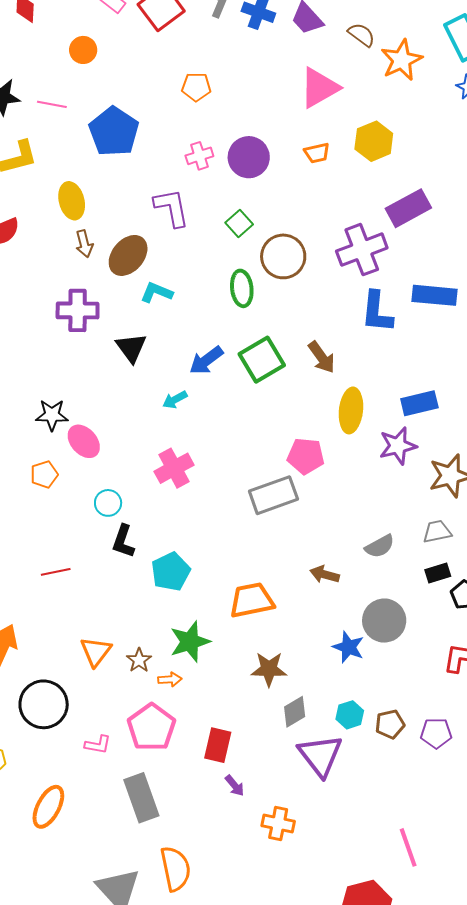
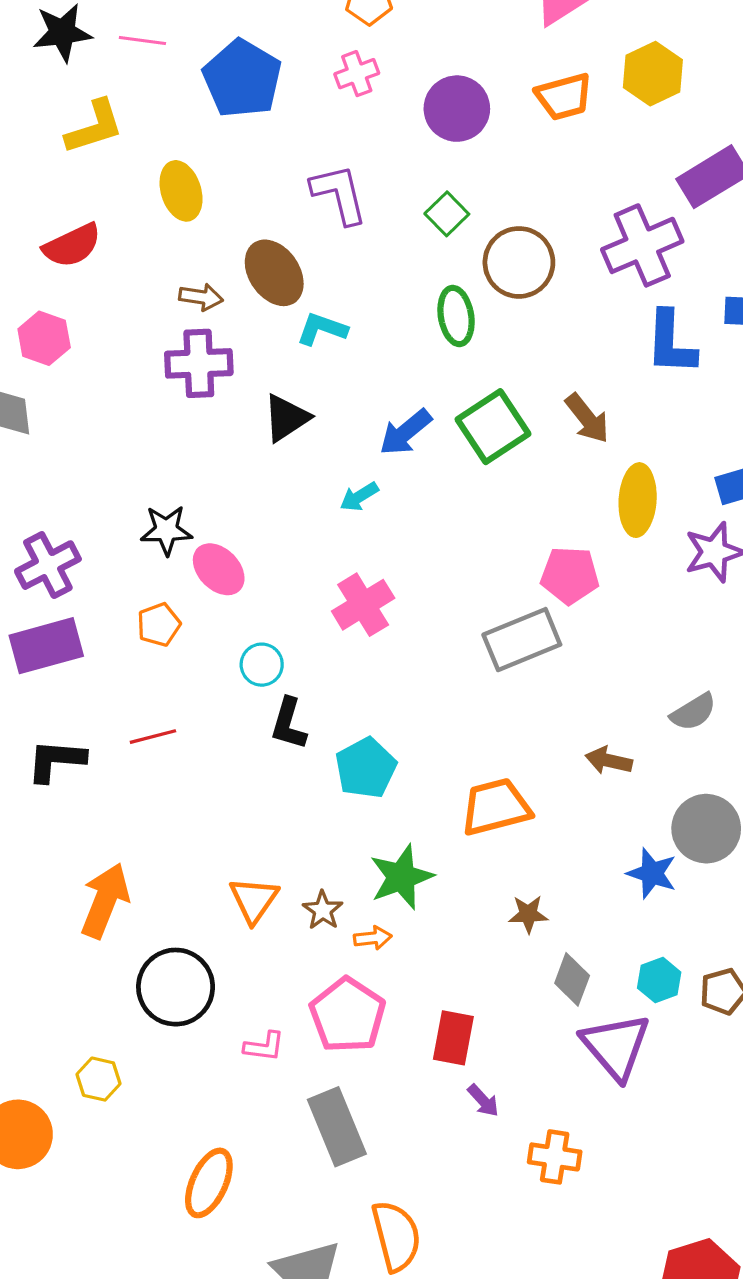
orange trapezoid: (317, 153) -> (564, 97), size x1.4
pink cross: (199, 156) -> (357, 74), moved
brown arrow: (84, 244) -> (201, 297), moved, turned -64
brown ellipse: (128, 255) -> (274, 273), turned -72
black triangle: (131, 348) -> (286, 418), turned 36
red line: (56, 572) -> (153, 737), moved
brown star: (269, 669) -> (528, 914), size x0.7
gray diamond: (295, 712) -> (572, 979), turned -36
orange ellipse: (48, 807) -> (209, 1183), moved

